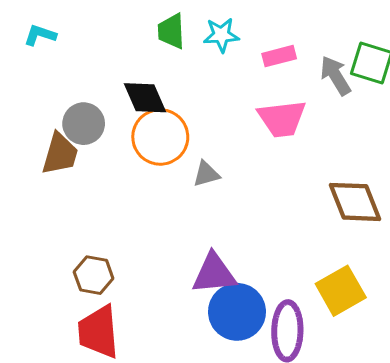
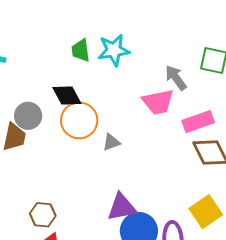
cyan star: (221, 35) -> (114, 50), size x1.4
pink rectangle: (279, 56) -> (198, 122), moved, size x1.4
gray arrow: (335, 76) -> (176, 78), moved

